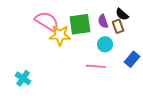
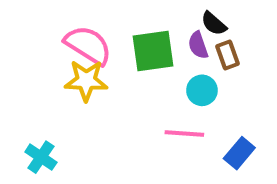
black semicircle: (122, 14) -> (214, 24), moved
yellow star: (60, 35) -> (86, 81), moved
blue rectangle: (132, 59) -> (239, 153), moved

